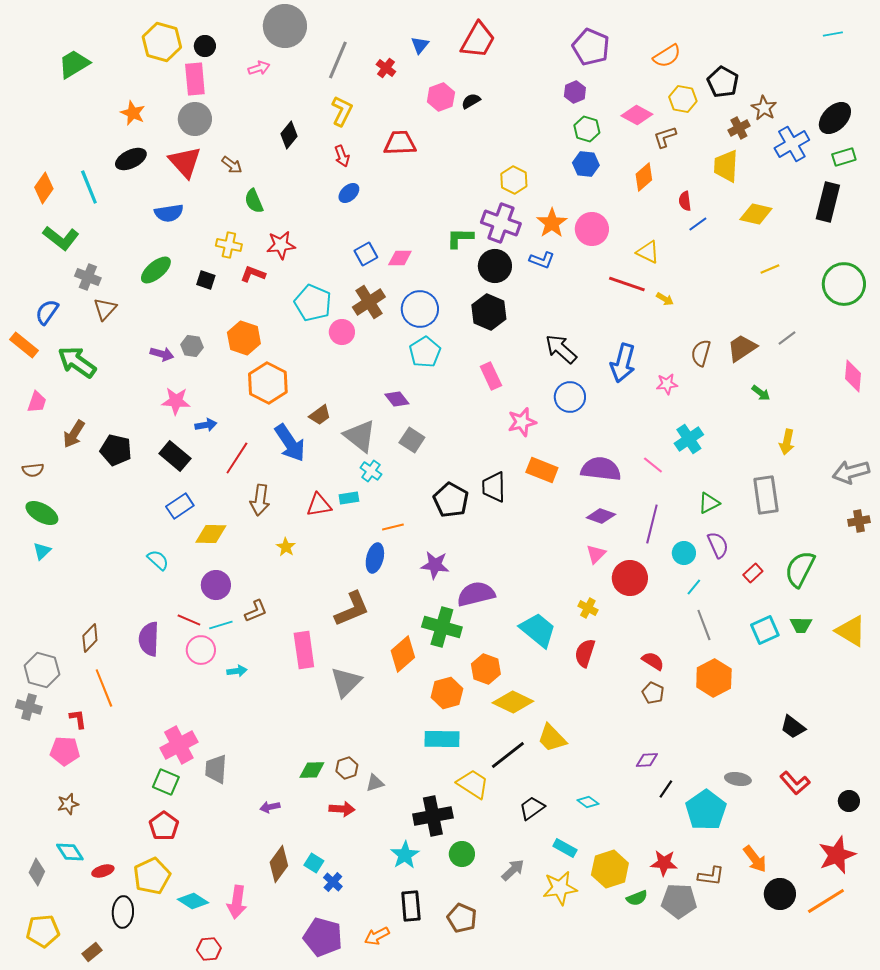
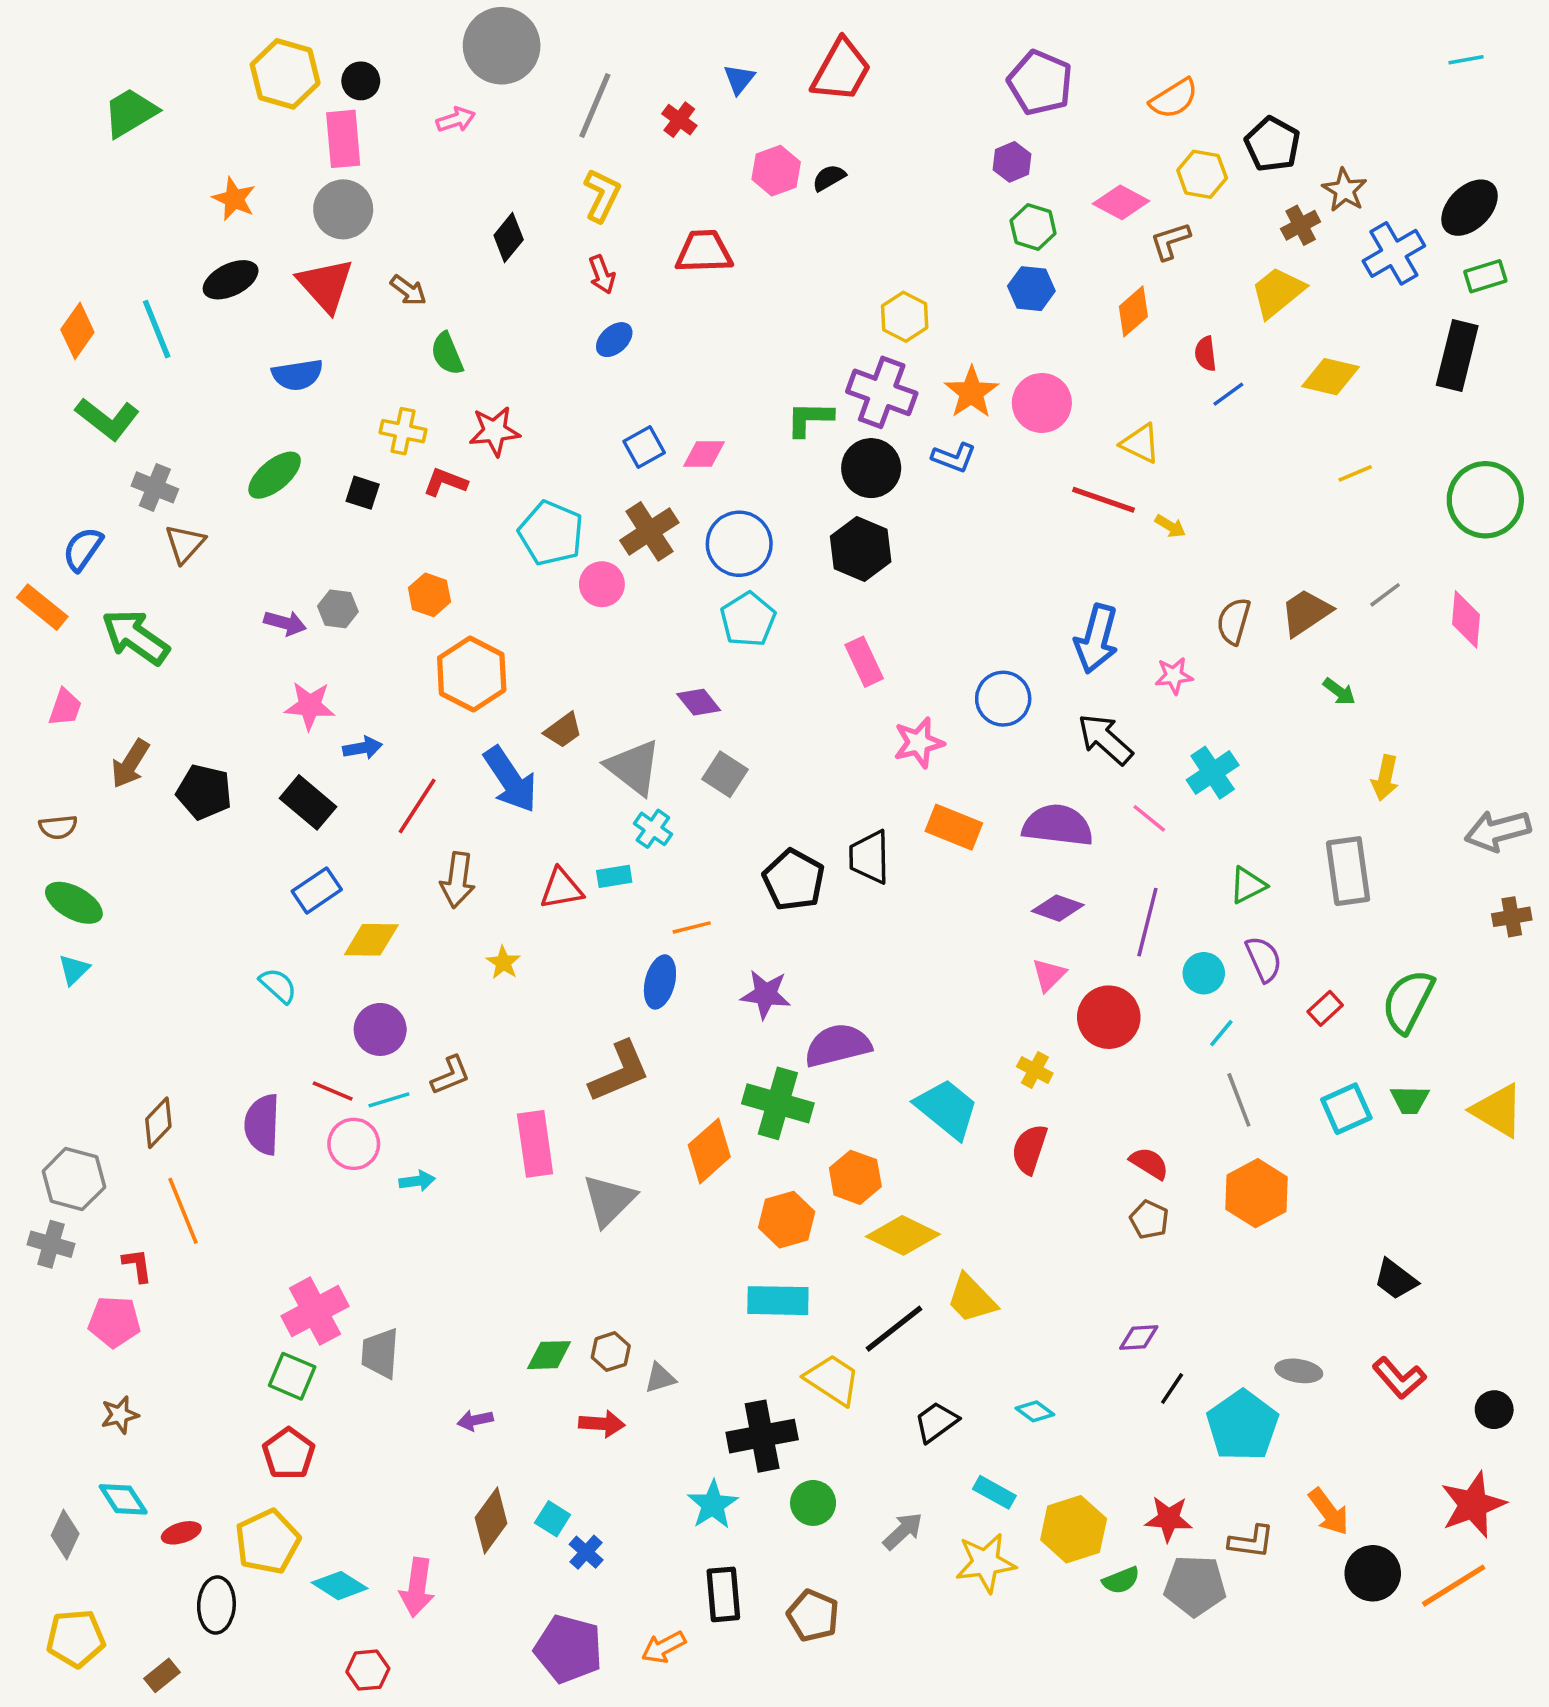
yellow trapezoid: (726, 166) -> (1278, 292), turned 48
orange hexagon: (244, 338) -> (429, 595), size x0.7
black arrow: (561, 349) -> (1105, 739), moved
pink diamond: (853, 376) -> (1466, 619), moved

